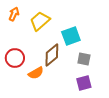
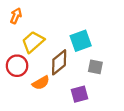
yellow trapezoid: (40, 21) -> (33, 42), moved
purple square: (84, 83) -> (80, 94), moved

